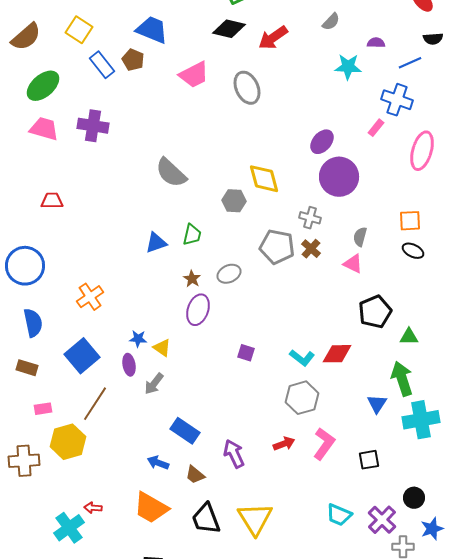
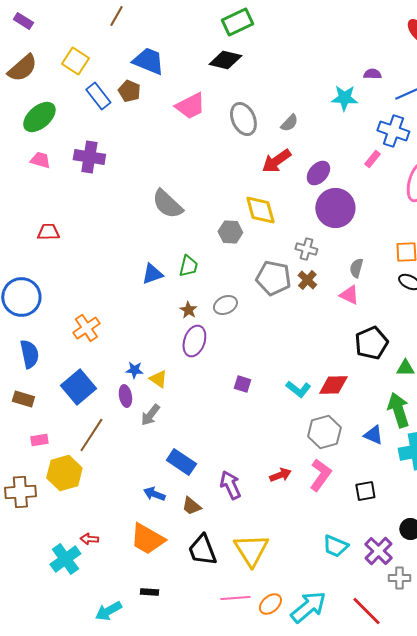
gray semicircle: (331, 22) -> (289, 123), moved
red arrow: (273, 38) -> (276, 161), moved
pink trapezoid: (44, 129) -> (40, 160), size x0.7
gray hexagon: (302, 398) -> (324, 432), moved
blue triangle: (377, 404) -> (373, 435), turned -40

